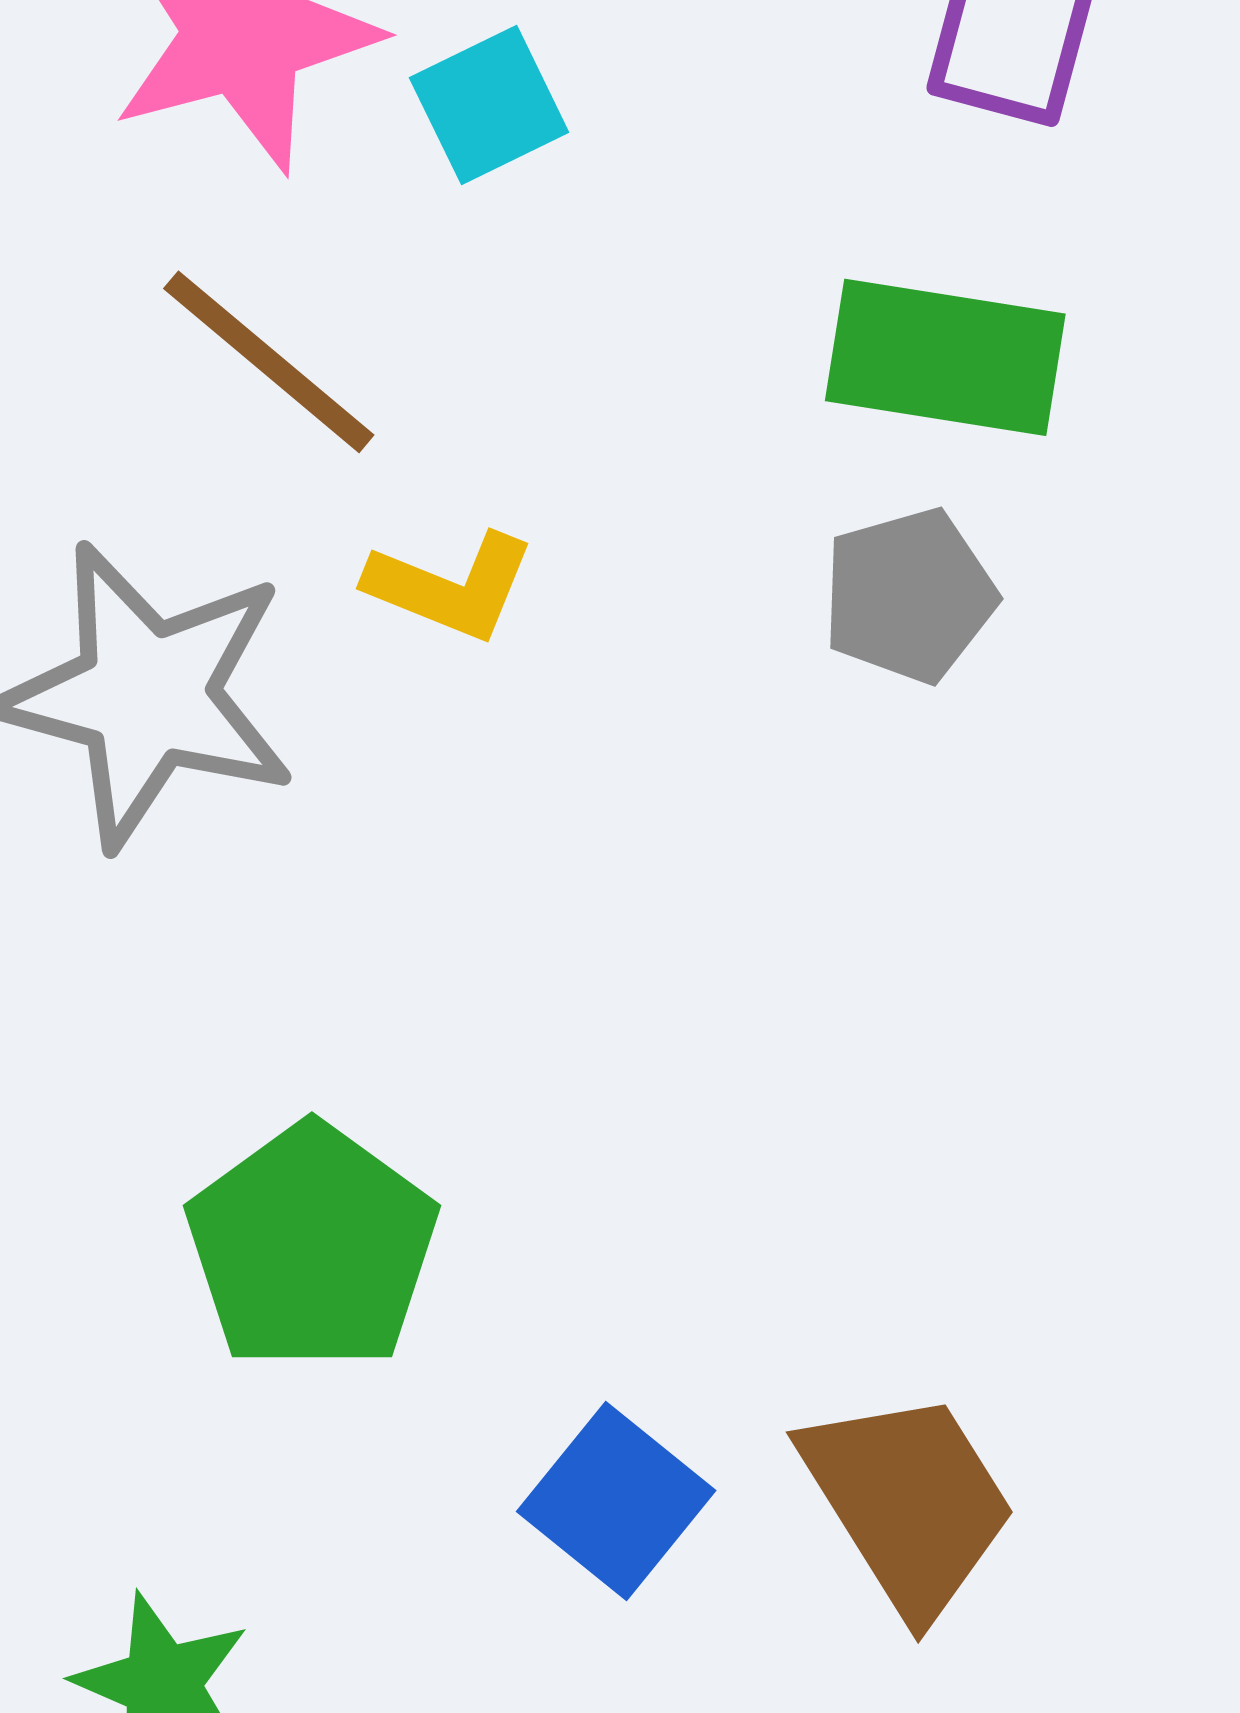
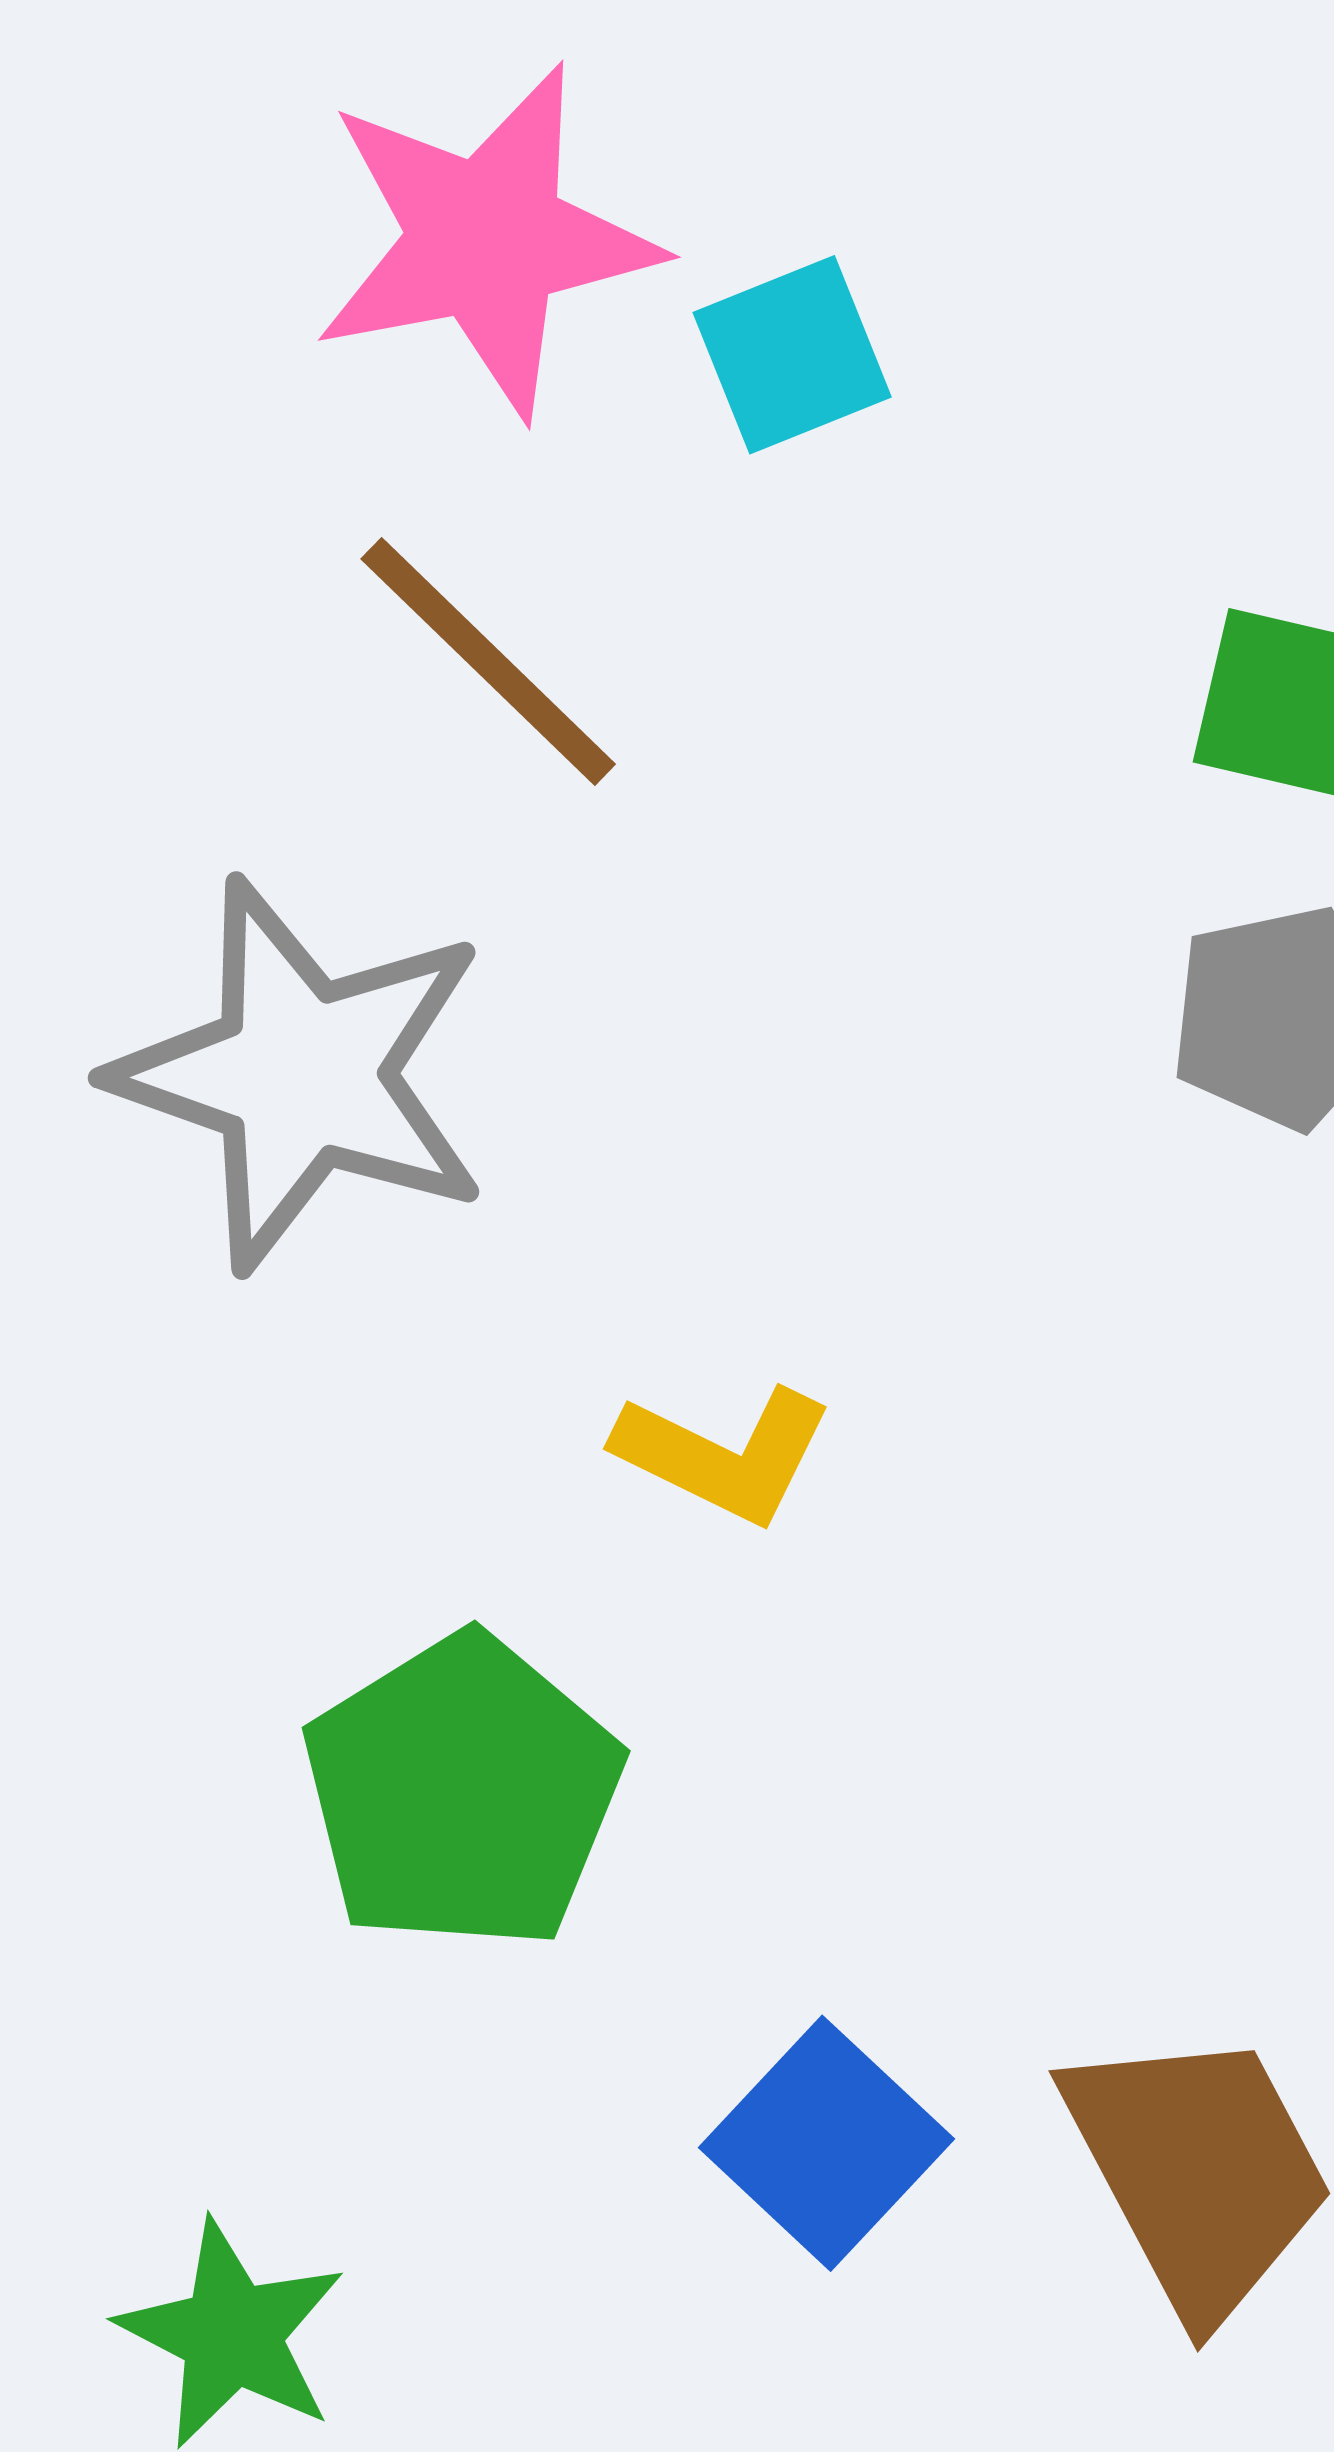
yellow L-shape: (450, 586) -> (724, 1455), moved

